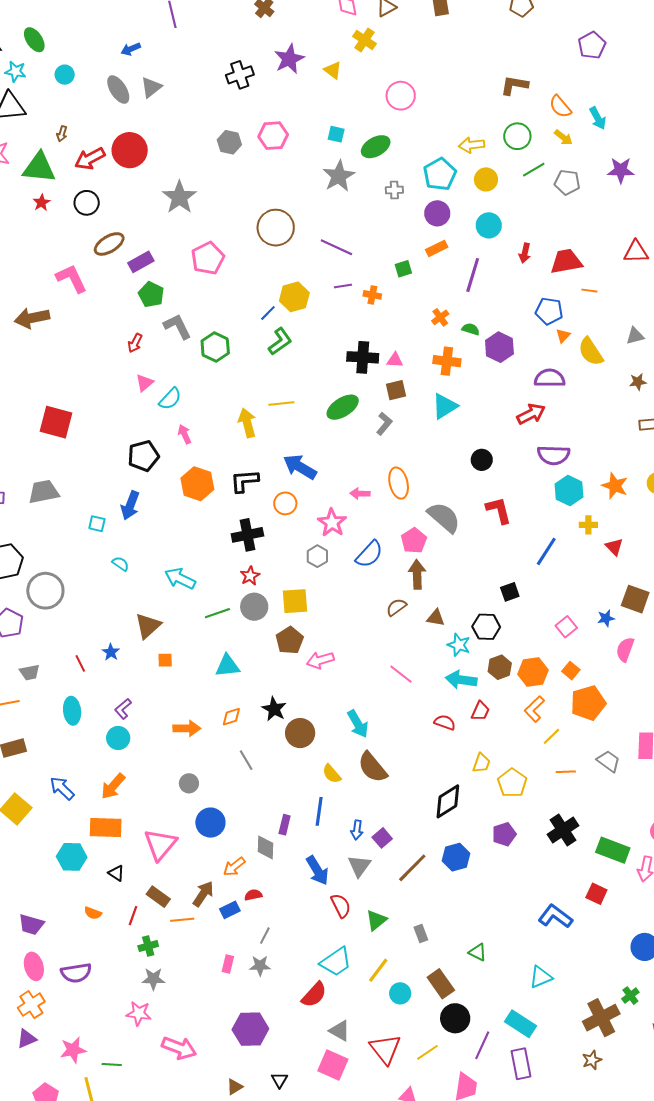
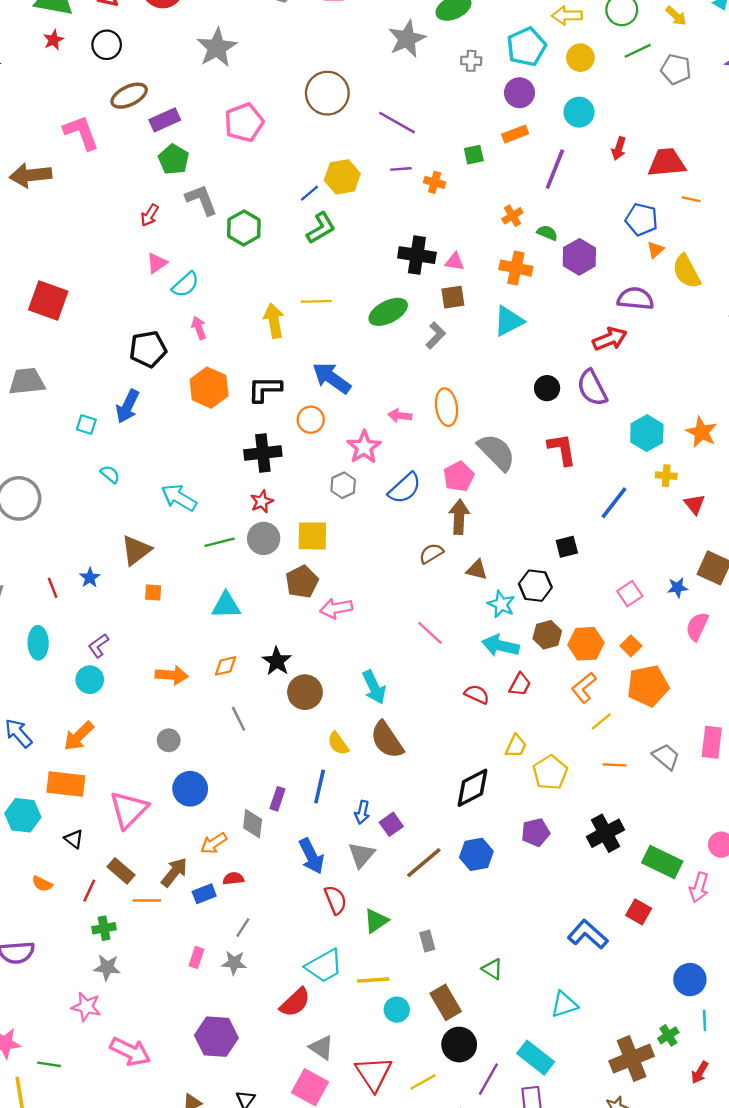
purple semicircle: (554, 455) -> (592, 388), moved, turned 56
yellow line: (378, 970) -> (373, 980), turned 44

